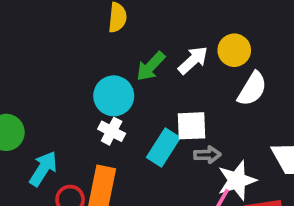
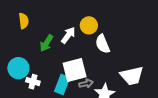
white semicircle: (252, 89) -> (103, 44), turned 138
cyan circle: (114, 96) -> (18, 68), moved
white square: (191, 126) -> (75, 70), size x1.4

